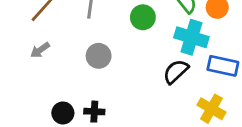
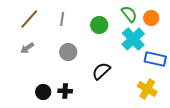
cyan cross: (191, 37) -> (133, 39), turned 30
black semicircle: (176, 72) -> (101, 71), moved

